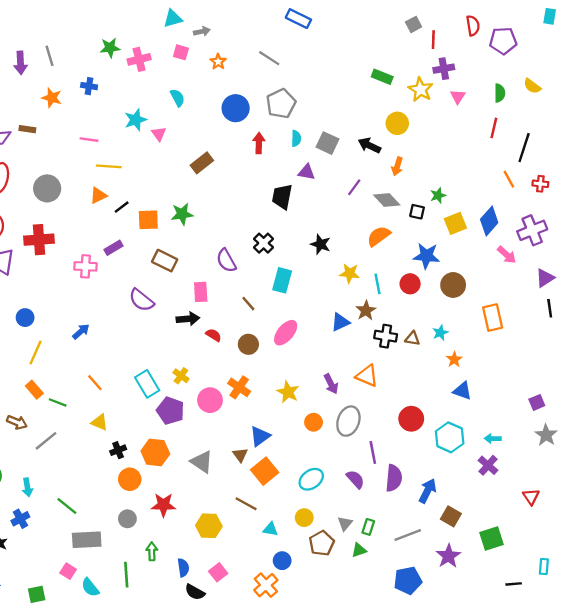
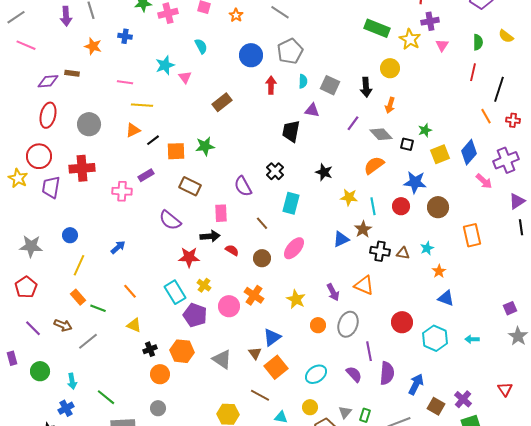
green rectangle: (382, 77) -> (377, 28), size x1.4
black arrow: (369, 145) -> (366, 87), turned -120
purple cross: (488, 465) -> (463, 399), moved
red star: (163, 505) -> (189, 257), moved

